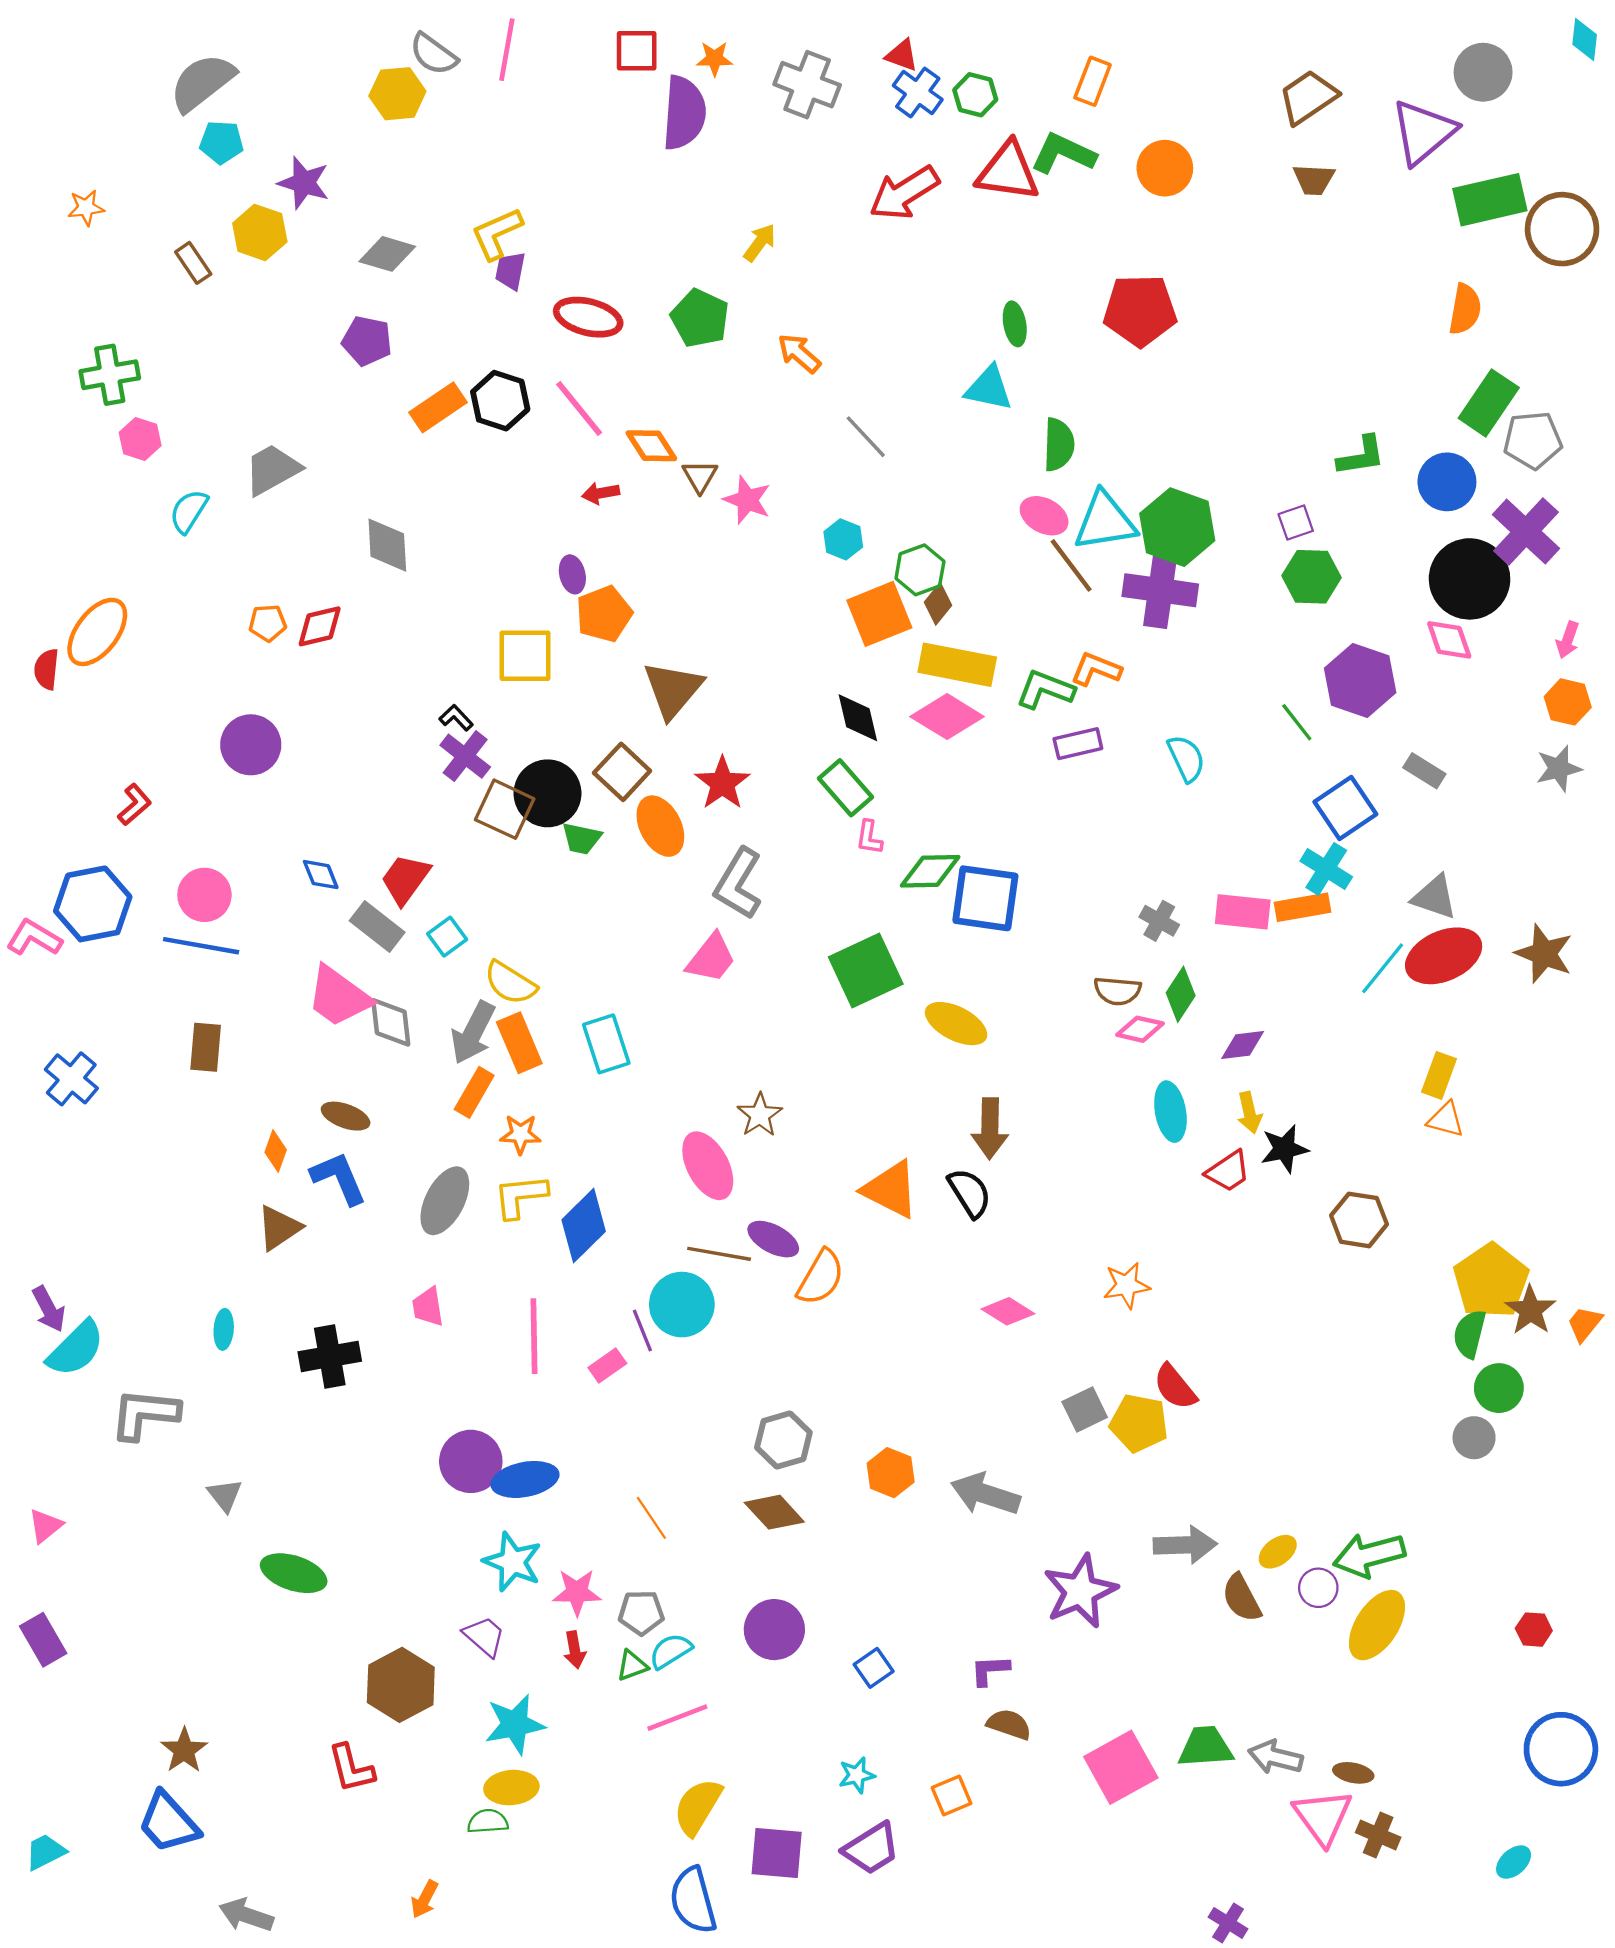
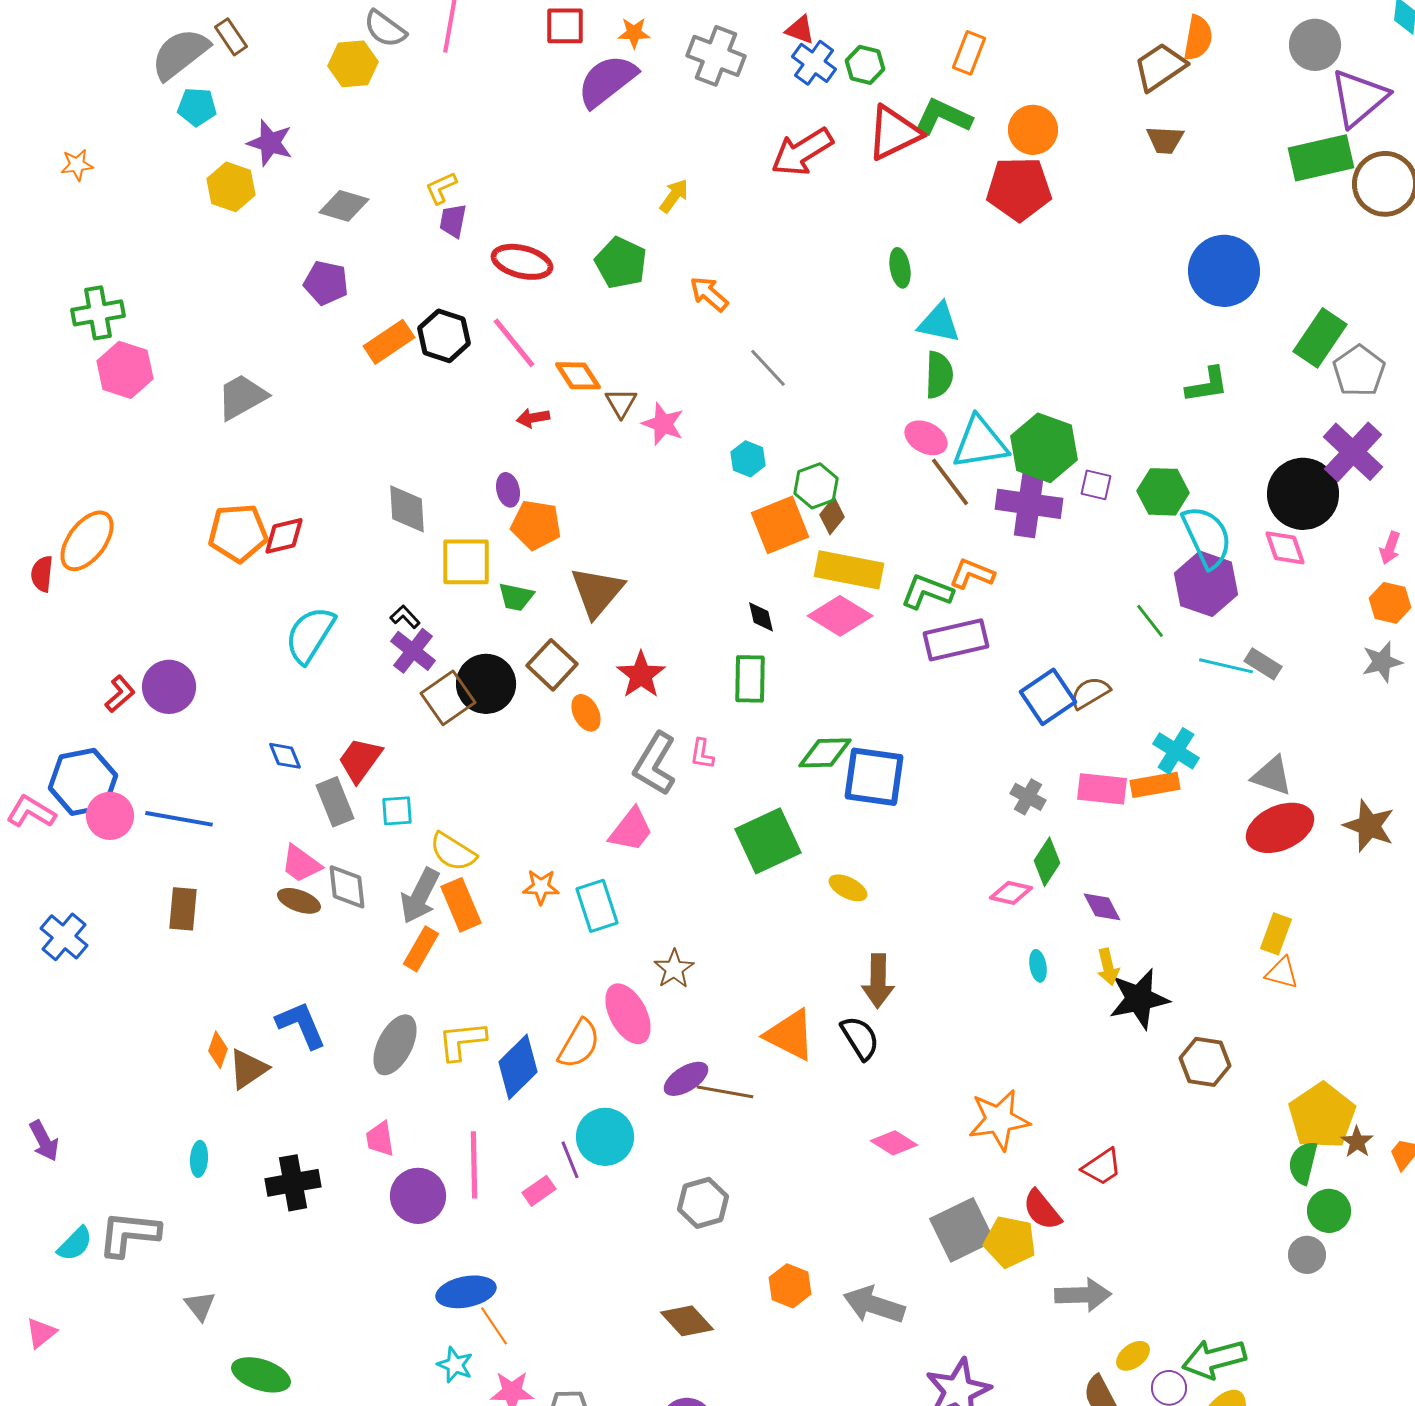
purple semicircle: (684, 113) -> (607, 81), turned -132
purple triangle: (1423, 132) -> (1359, 98), moved
red triangle: (1008, 172) -> (894, 133), turned -34
yellow L-shape: (497, 234) -> (441, 188), size x0.7
brown rectangle: (193, 263) -> (231, 37), moved
orange semicircle: (1465, 309) -> (1198, 38), moved
red pentagon: (1140, 310) -> (1019, 189), moved
cyan triangle: (989, 388) -> (939, 323), moved
pink hexagon: (140, 439) -> (125, 370), size x1.5
gray pentagon: (1533, 440) -> (1359, 371), turned -30
blue circle: (1447, 482) -> (1224, 271), moved, size x1.4
cyan semicircle: (189, 511) -> (310, 635), moved, size x1.5
purple square: (1296, 522) -> (1096, 485), moved, turned 32
gray diamond: (387, 545) -> (407, 509), moved
orange pentagon: (604, 614) -> (536, 525), turned 30
orange pentagon: (268, 623) -> (238, 533), size x1.8
black diamond: (858, 718) -> (761, 617), size x0.7
purple rectangle: (1078, 744) -> (956, 640), size x1.5
purple circle: (251, 745) -> (169, 687), moved
cyan semicircle: (1186, 758) -> (1207, 537), moved, size x1.5
green rectangle: (845, 788) -> (750, 679), turned 42
blue square: (1345, 808) -> (1048, 697), moved
brown square: (505, 809) -> (448, 698), turned 30
orange ellipse: (660, 826) -> (586, 713), size x0.7
pink L-shape: (869, 837) -> (702, 754), moved
green trapezoid: (581, 838) -> (516, 597), moved
pink circle: (204, 895) -> (110, 816), moved
gray rectangle: (377, 927) -> (335, 802), turned 30
cyan square: (447, 937) -> (397, 811), turned 32
cyan line: (1383, 968) -> (1226, 666), moved, turned 64
brown semicircle: (1117, 991) -> (1090, 693), moved, turned 144
pink trapezoid: (339, 996) -> (301, 864), size x0.7
yellow ellipse: (956, 1024) -> (848, 888), size x0.7
cyan rectangle: (606, 1044) -> (597, 906), moved
purple diamond: (1243, 1045) -> (1102, 907), turned 69
cyan ellipse: (1170, 1112) -> (1038, 966), size x0.6
brown ellipse: (346, 1116) -> (299, 901), moved
orange star: (520, 1134) -> (541, 887), moved
black star: (1284, 1149) -> (1139, 999), size x1.4
orange diamond: (276, 1151) -> (218, 1050), moved
red trapezoid: (1228, 1171) -> (1102, 1167), moved
purple ellipse: (773, 1239) -> (686, 1079), turned -60
brown line: (719, 1254) -> (725, 1092), moved
orange semicircle: (821, 1277) -> (579, 1044), moved
orange star: (1126, 1285) -> (999, 1120), size x1.5
brown star: (1530, 1310) -> (1357, 1142), size x0.7
cyan semicircle: (76, 1349) -> (75, 1244), moved, size x0.7
gray square: (1085, 1409) -> (962, 1230), size x1.6
gray hexagon: (783, 1440) -> (703, 1203), moved
purple circle: (471, 1461) -> (418, 1196), moved
orange line: (651, 1518) -> (494, 1326), moved
gray arrow: (1185, 1545) -> (1083, 1295), moved
cyan star: (513, 1562) -> (455, 1365), size x0.7

